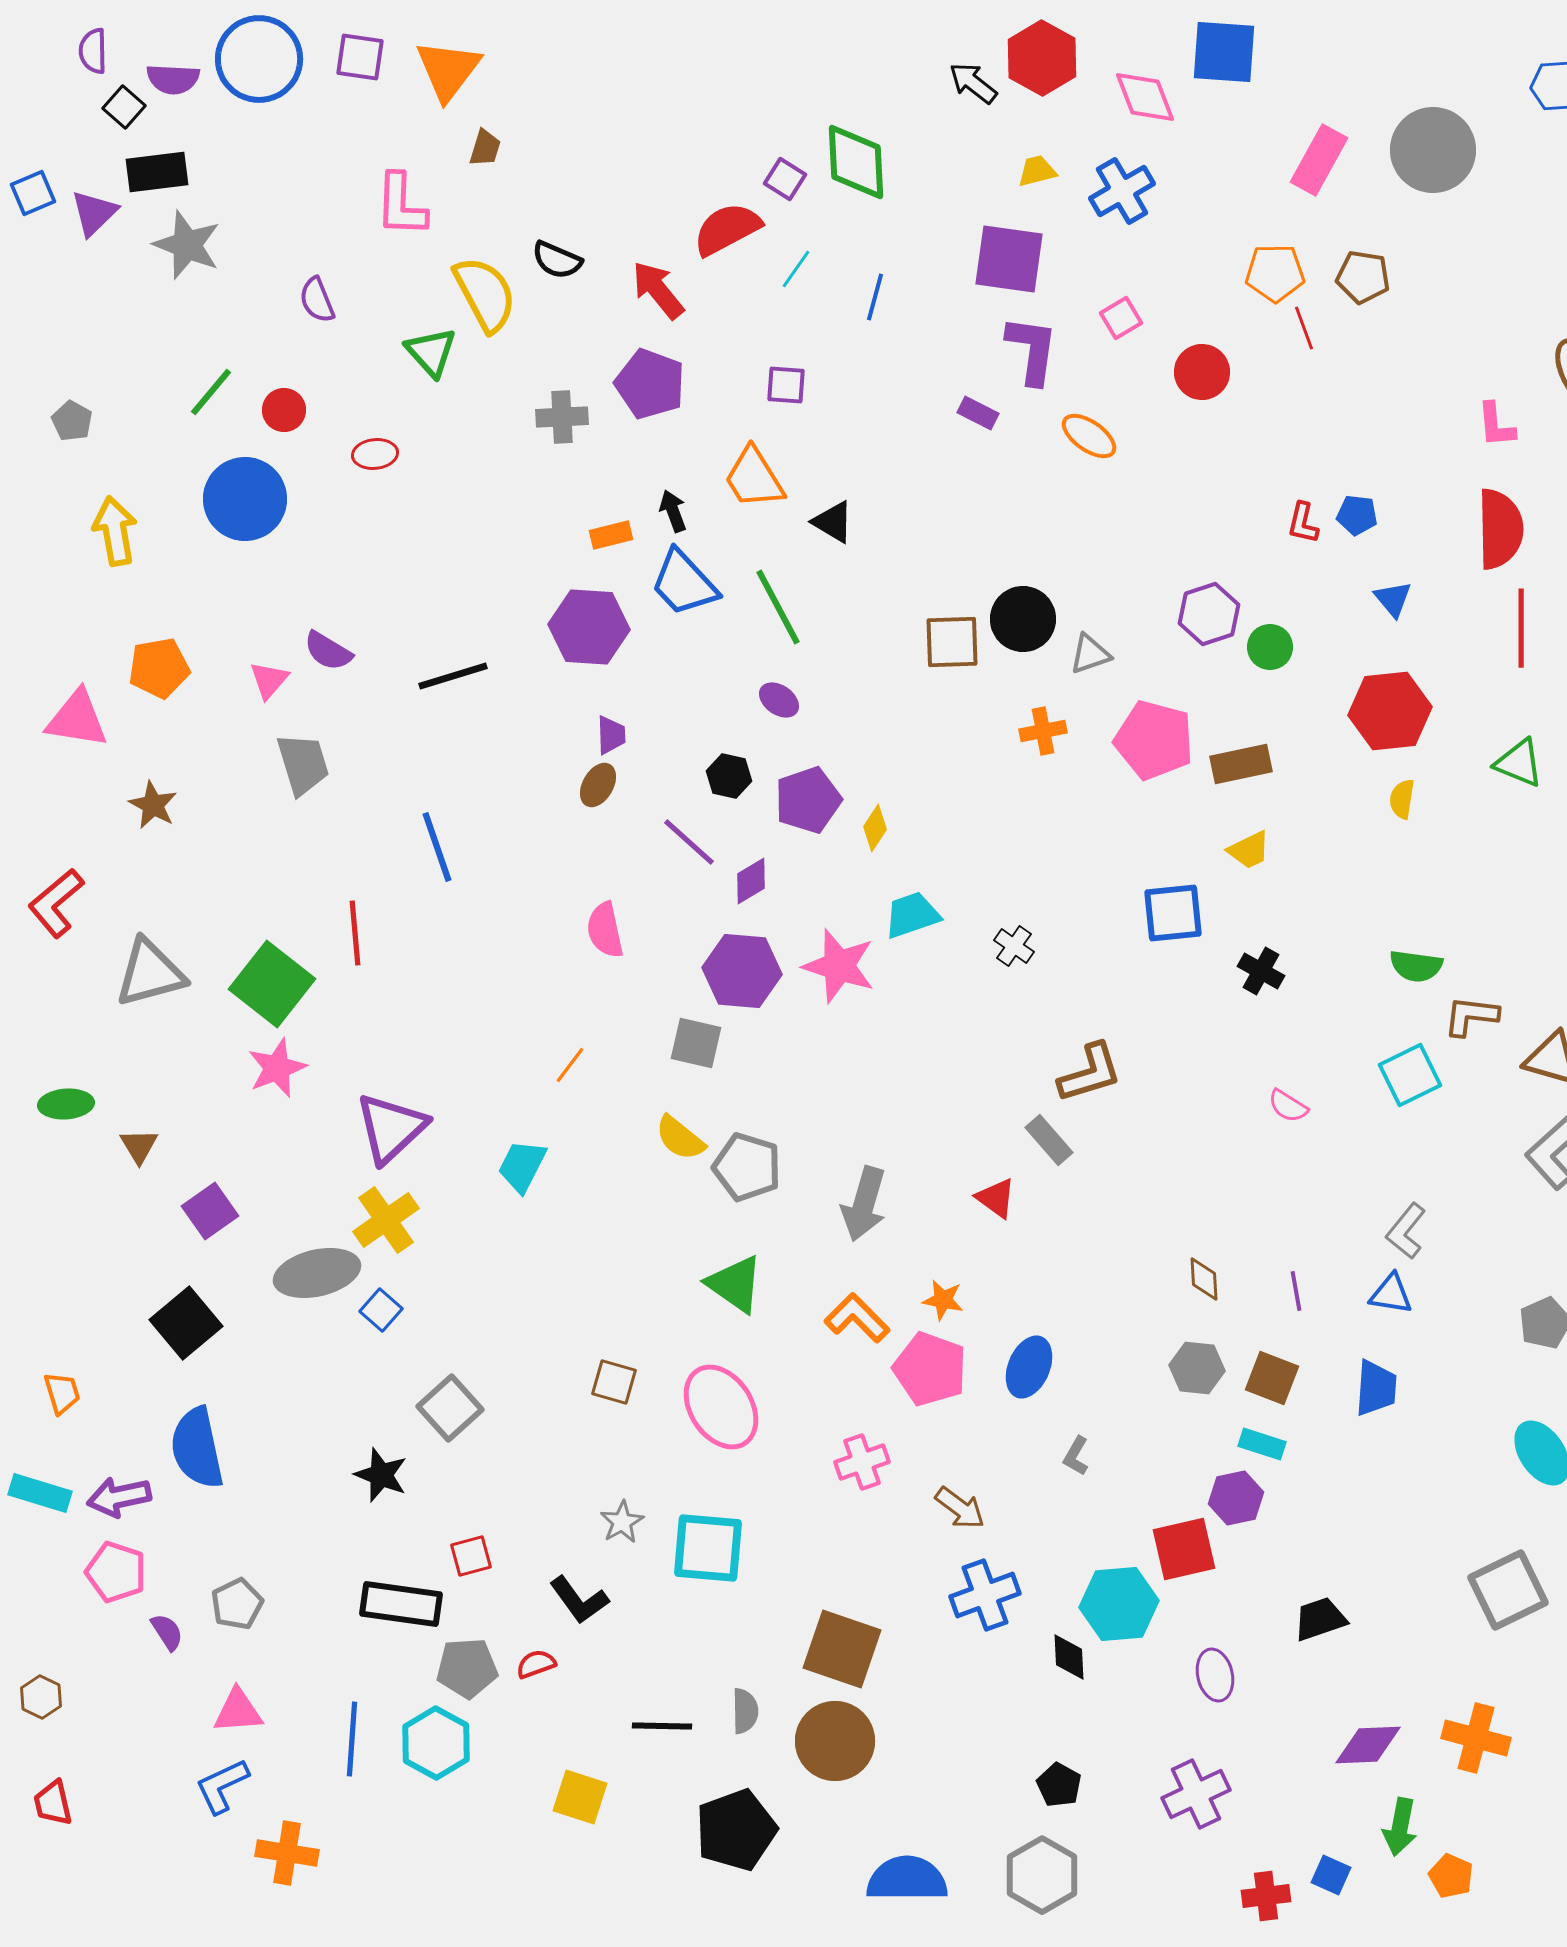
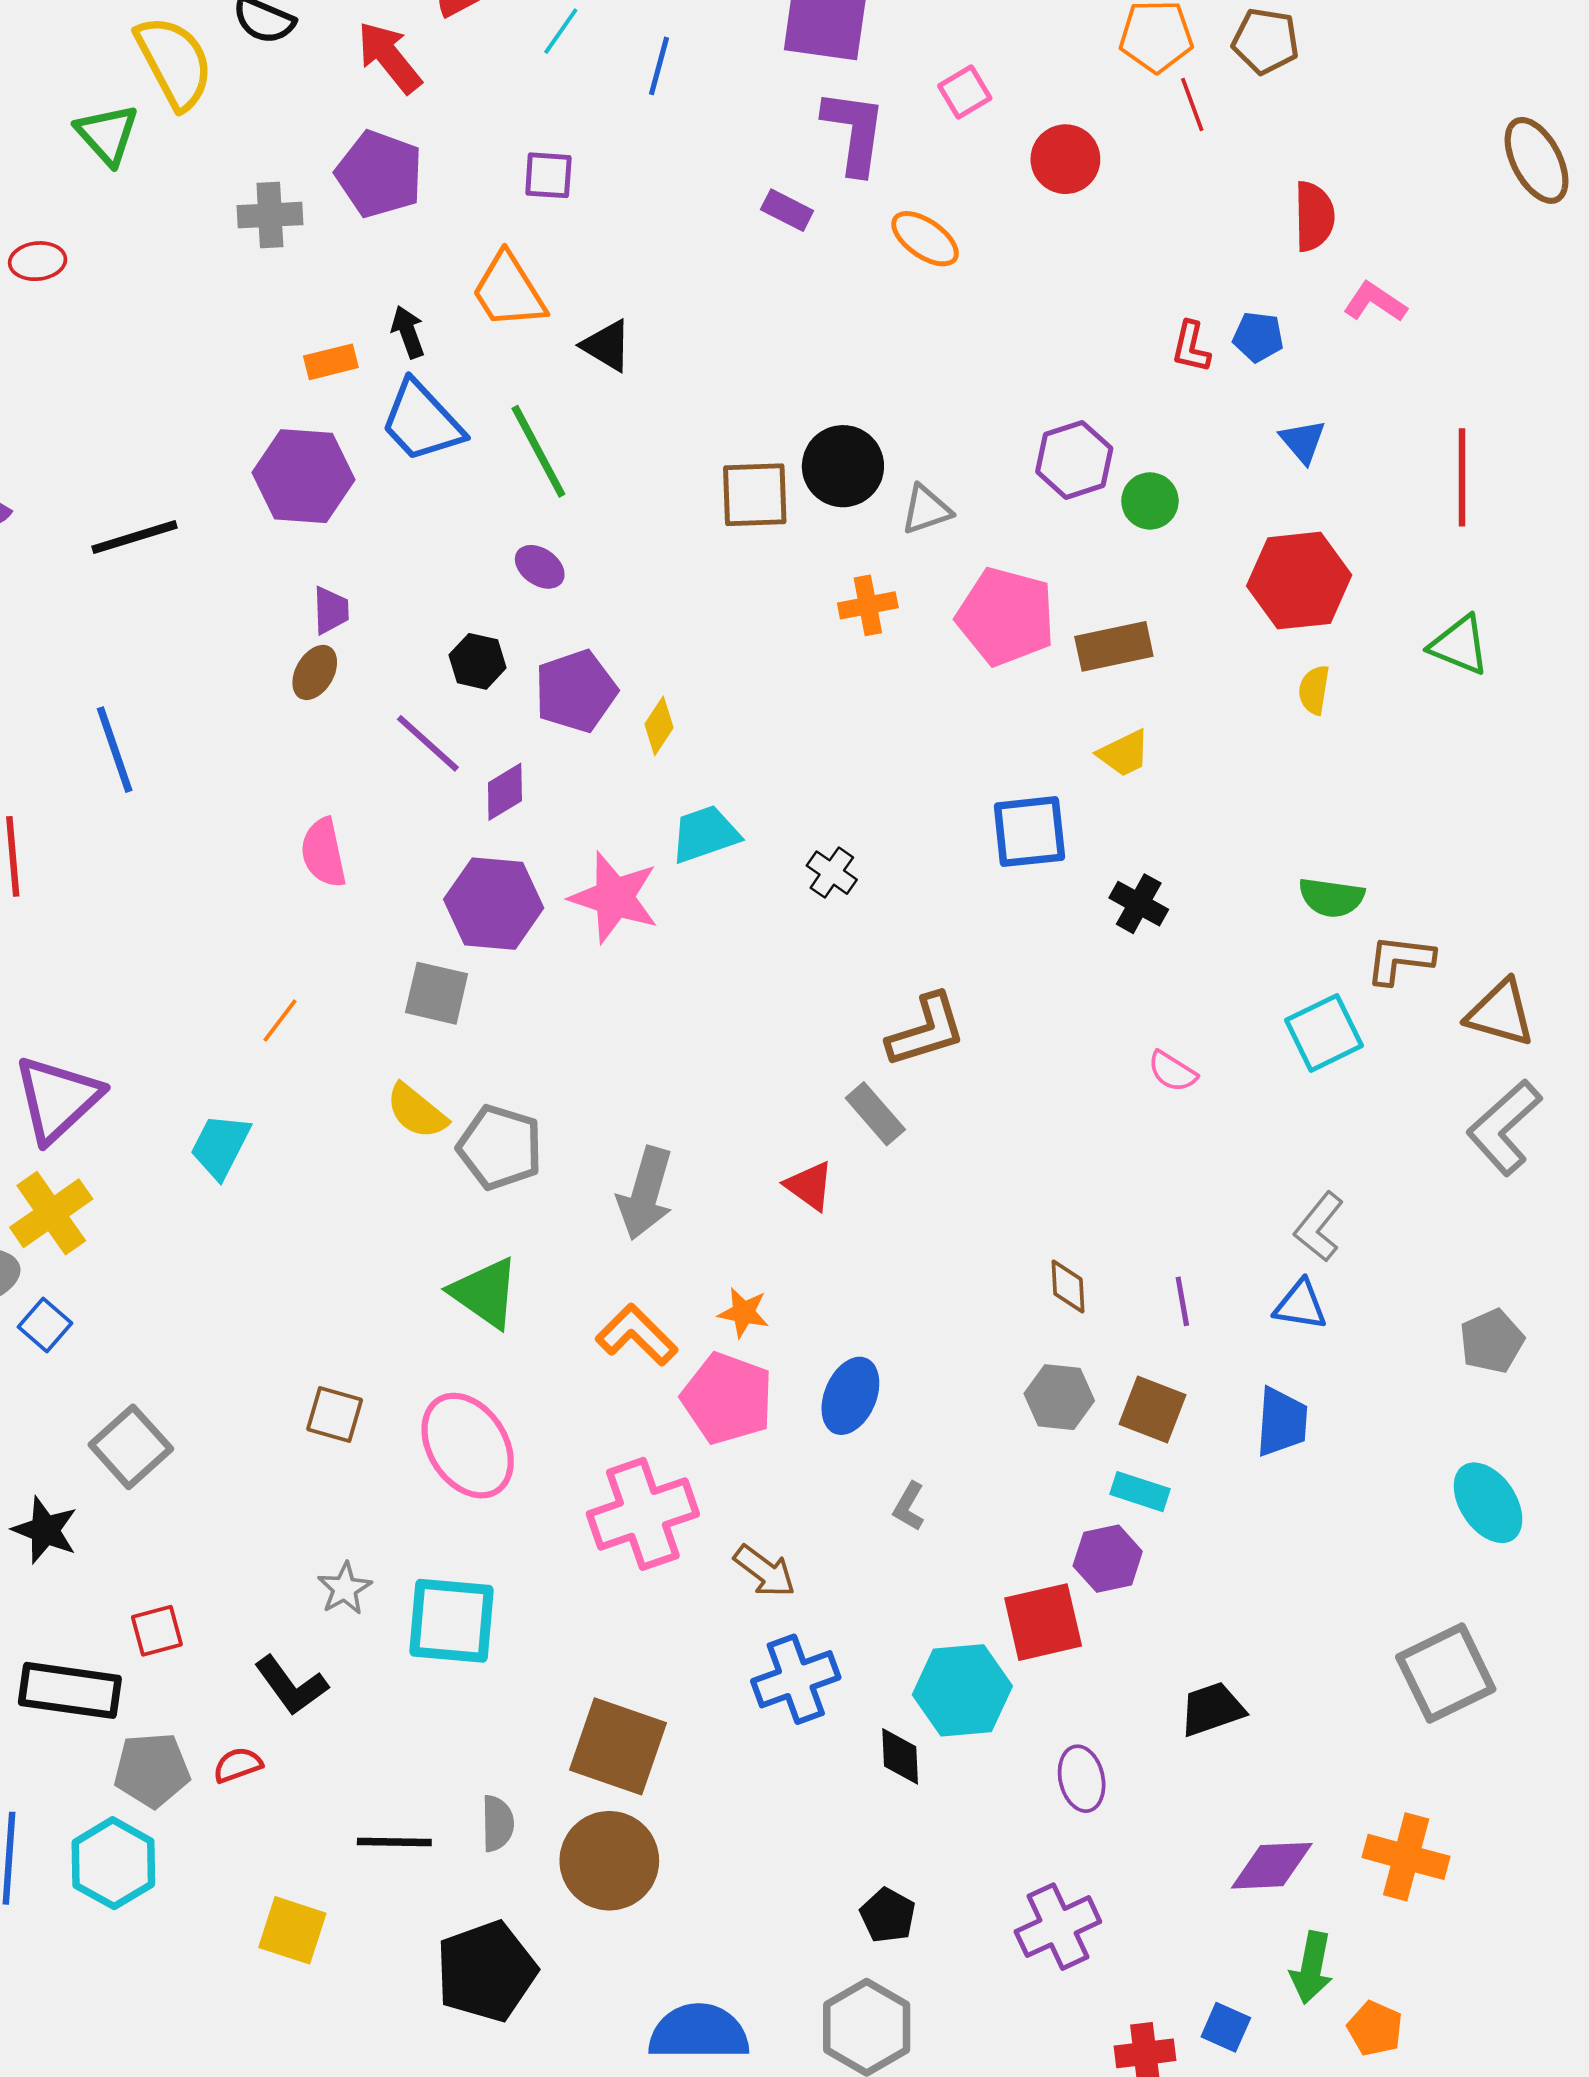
pink L-shape: (1496, 425) -> (1375, 302), moved, turned 129
red semicircle: (1500, 529) -> (1314, 216), moved, size x0.7
pink cross: (862, 1462) -> (643, 1514), size x1.6

